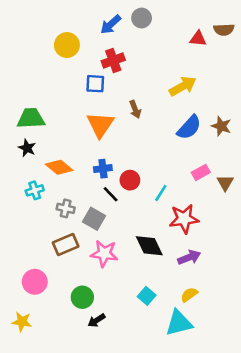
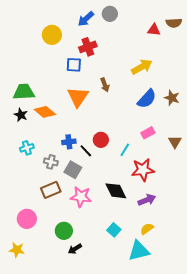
orange diamond: (59, 167) -> (45, 112), moved
blue cross: (103, 169) -> (69, 142), moved
pink rectangle: (201, 172) -> (148, 133), moved

